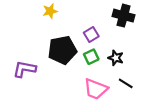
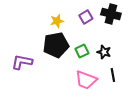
yellow star: (50, 11) -> (57, 21), moved
purple square: (91, 34) -> (86, 17), moved
black line: (126, 83) -> (113, 75), turned 48

